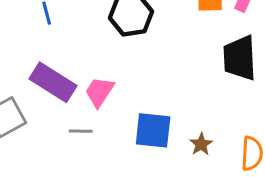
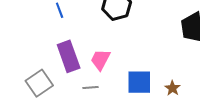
purple rectangle: (53, 82) -> (69, 56), turned 44

